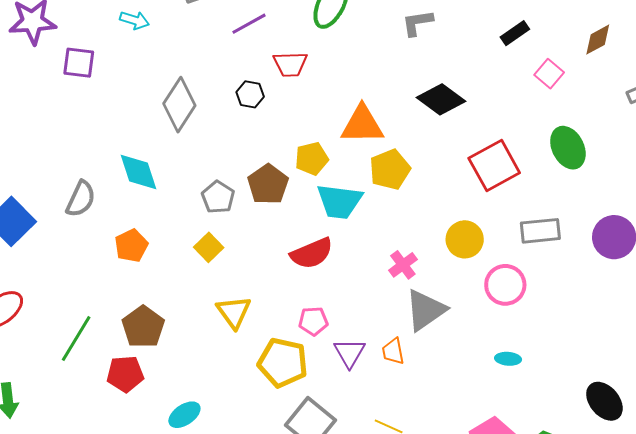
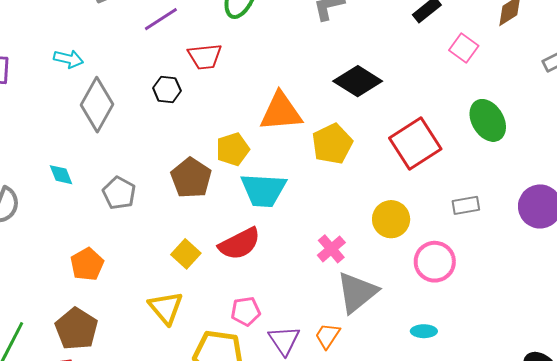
cyan arrow: (135, 20) -> (69, 59), moved
yellow pentagon: (390, 169) -> (332, 144), moved
cyan diamond: (139, 172) -> (61, 175), size x0.6
gray pentagon: (218, 197) -> (119, 193), moved
gray rectangle: (540, 231) -> (466, 205), size x0.7
orange pentagon: (131, 246) -> (87, 264), moved
yellow square: (209, 247) -> (186, 254), moved
orange trapezoid: (393, 351) -> (327, 336), turned 48
cyan ellipse: (508, 359) -> (424, 331), moved

